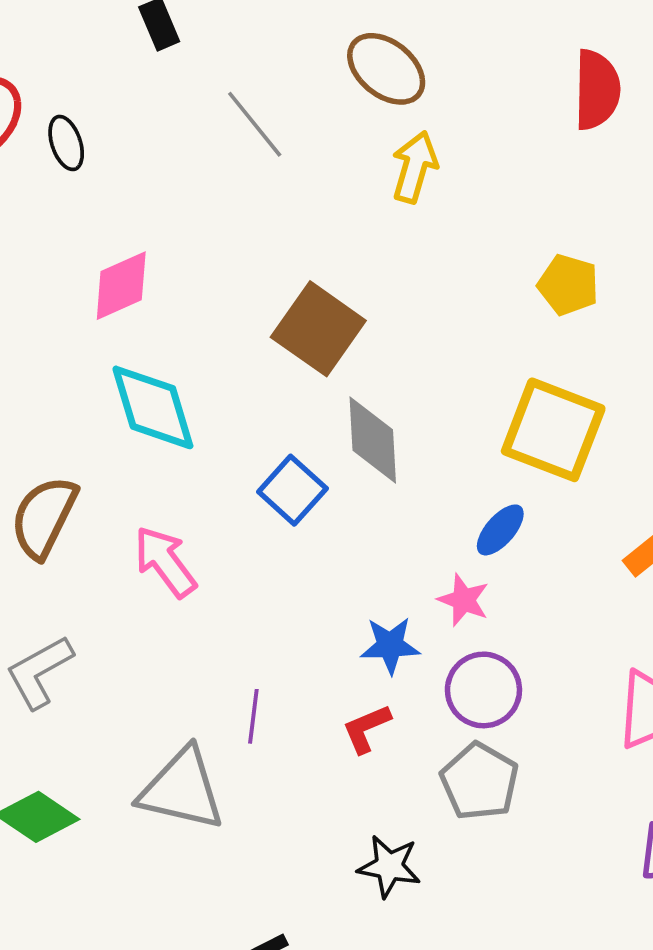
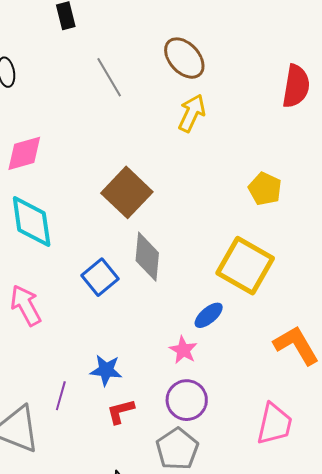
blue star: (390, 645) -> (106, 370), moved

